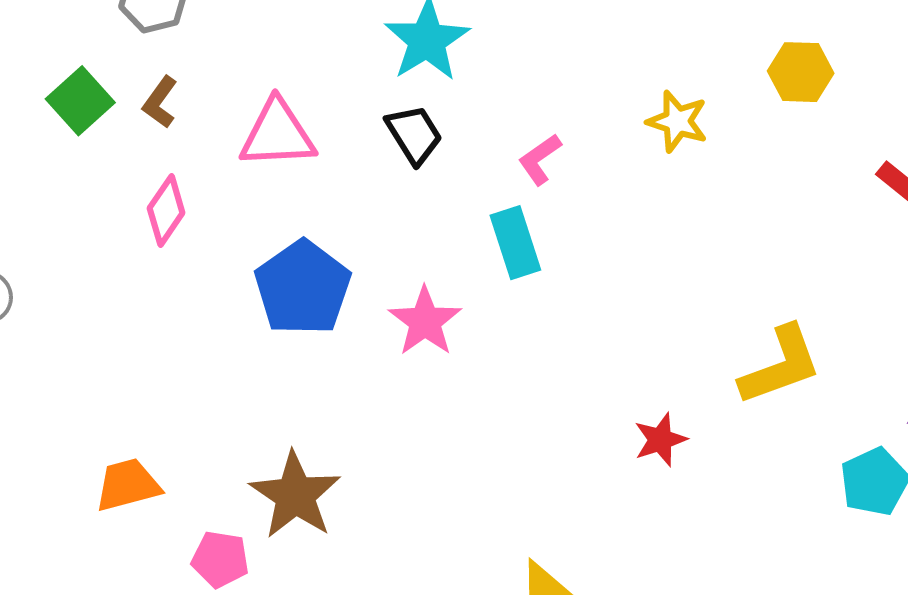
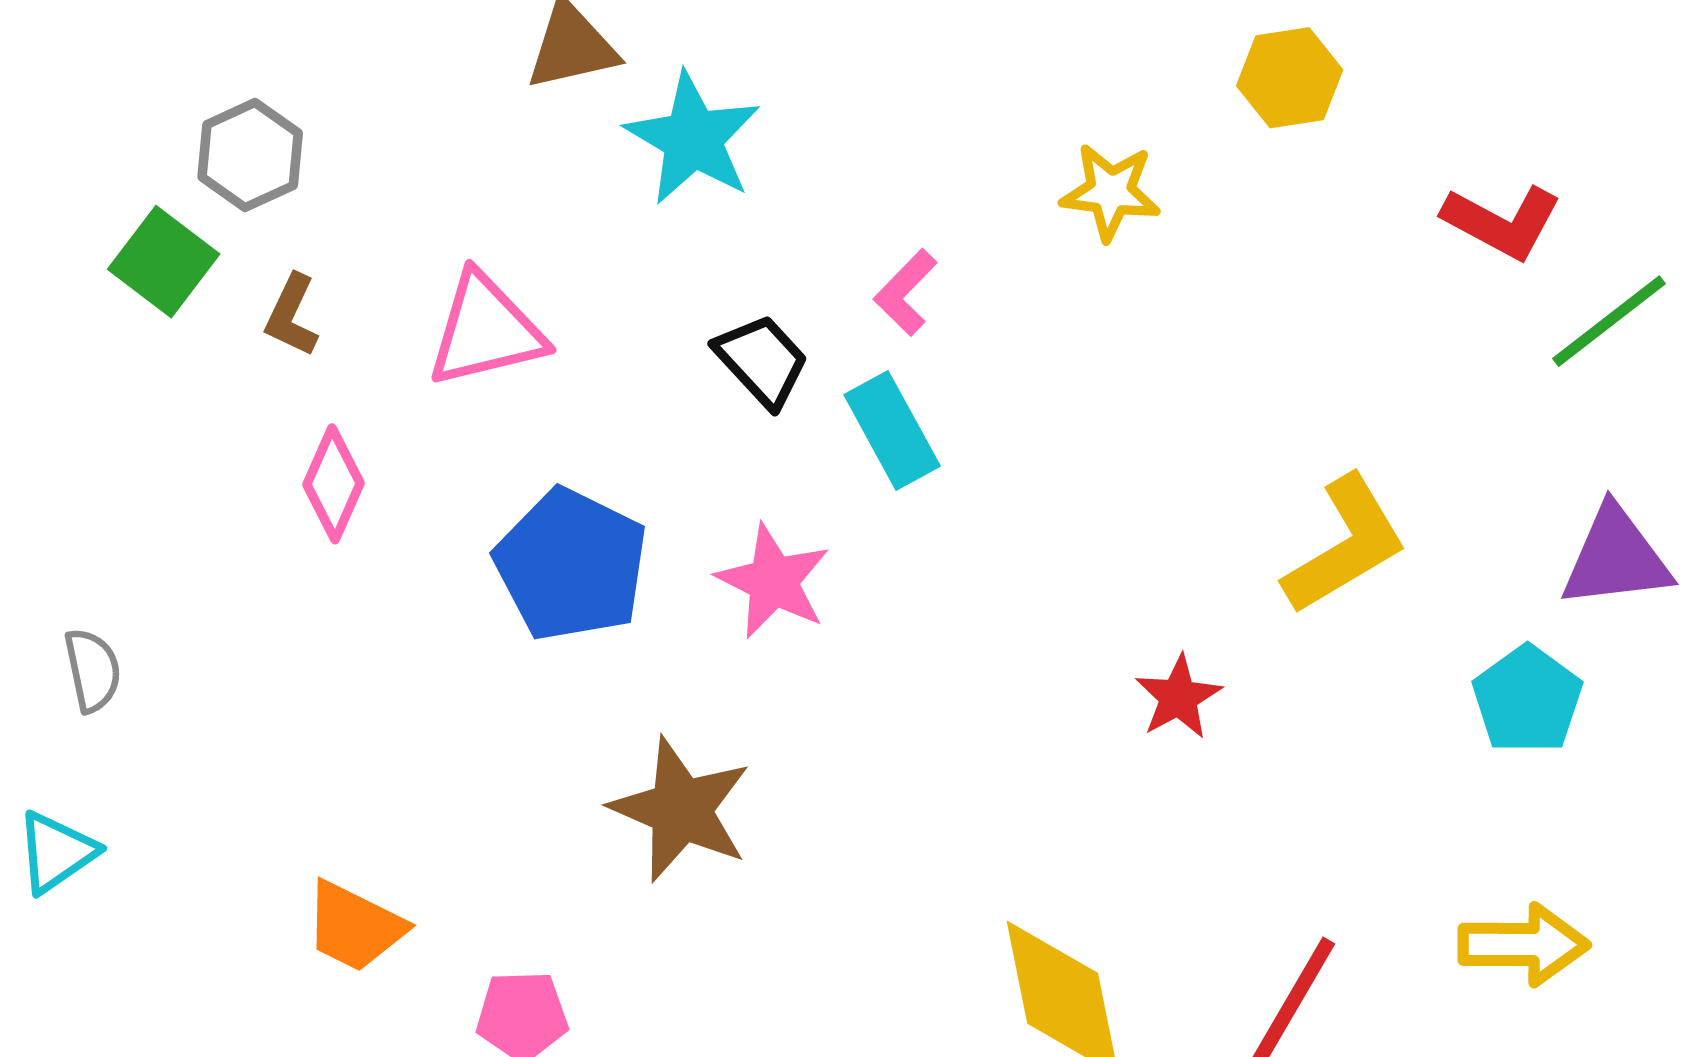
green square: (80, 101) -> (164, 262), moved
black trapezoid: (414, 134) -> (762, 361), moved
orange trapezoid: (128, 485) -> (355, 926), turned -128
brown star: (295, 495) -> (681, 810), moved

